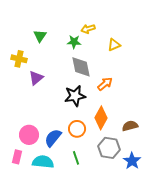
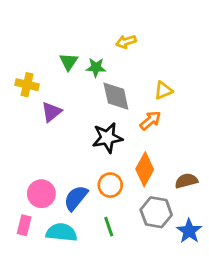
green triangle: (40, 36) -> (69, 62), moved
green star: (74, 42) -> (96, 67), moved
yellow triangle: (114, 45) -> (163, 90), moved

